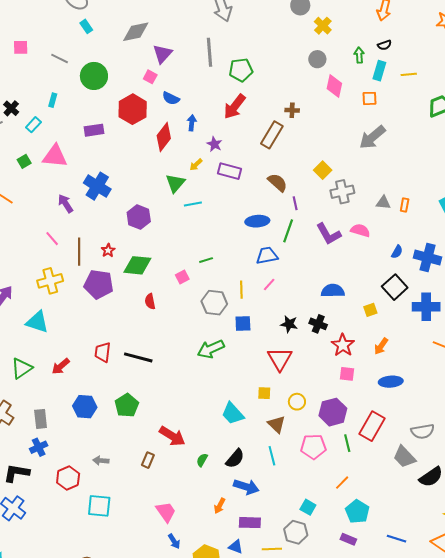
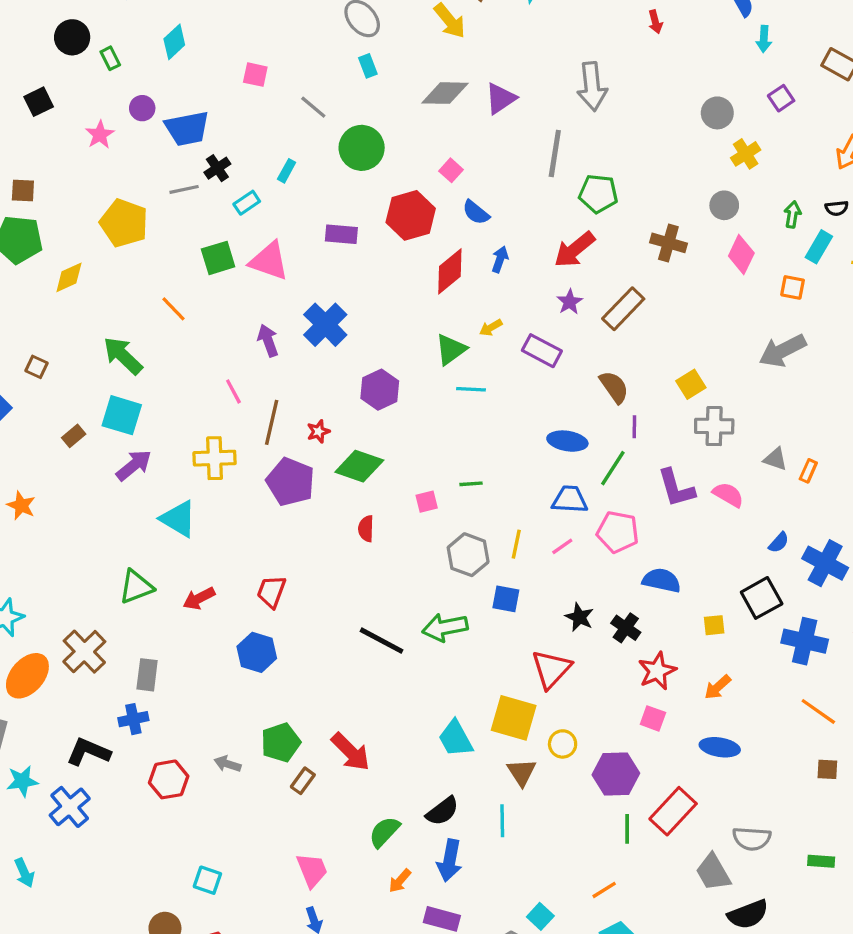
purple triangle: (163, 54) -> (501, 99), moved
brown cross: (292, 110) -> (668, 243), moved, size x1.5
purple star: (214, 144) -> (570, 302), moved
green square: (24, 161) -> (218, 258), size x1.5
black line: (138, 357) -> (381, 641), moved
yellow square: (264, 393) -> (514, 718), size x2.0
green pentagon: (127, 405) -> (281, 742), moved
blue hexagon: (85, 407) -> (257, 652), moved
pink pentagon: (313, 447) -> (618, 532), moved
green semicircle: (202, 460) -> (384, 832), moved, size x1.5
blue arrow: (246, 487) -> (450, 860), turned 70
cyan square: (99, 506) -> (207, 880), moved, size x0.7

